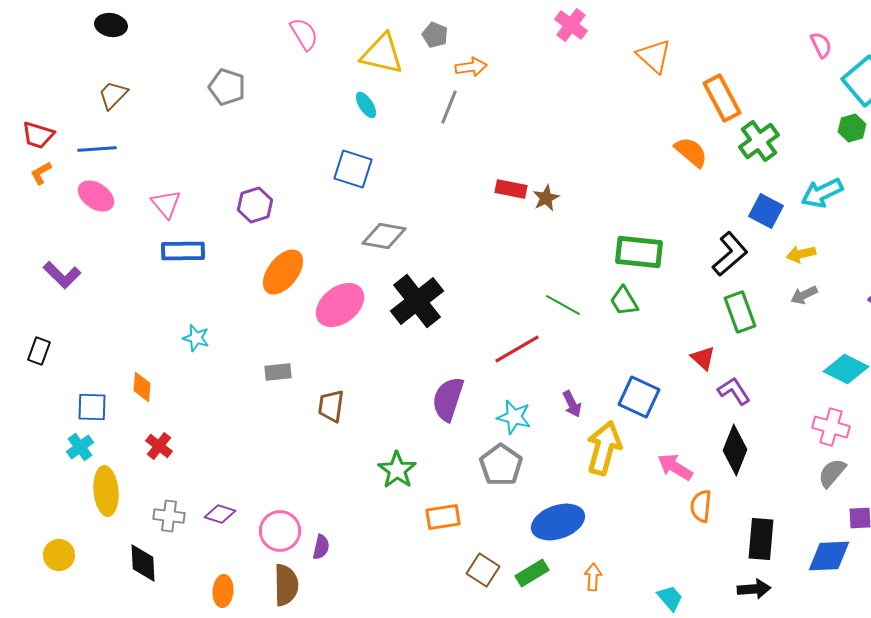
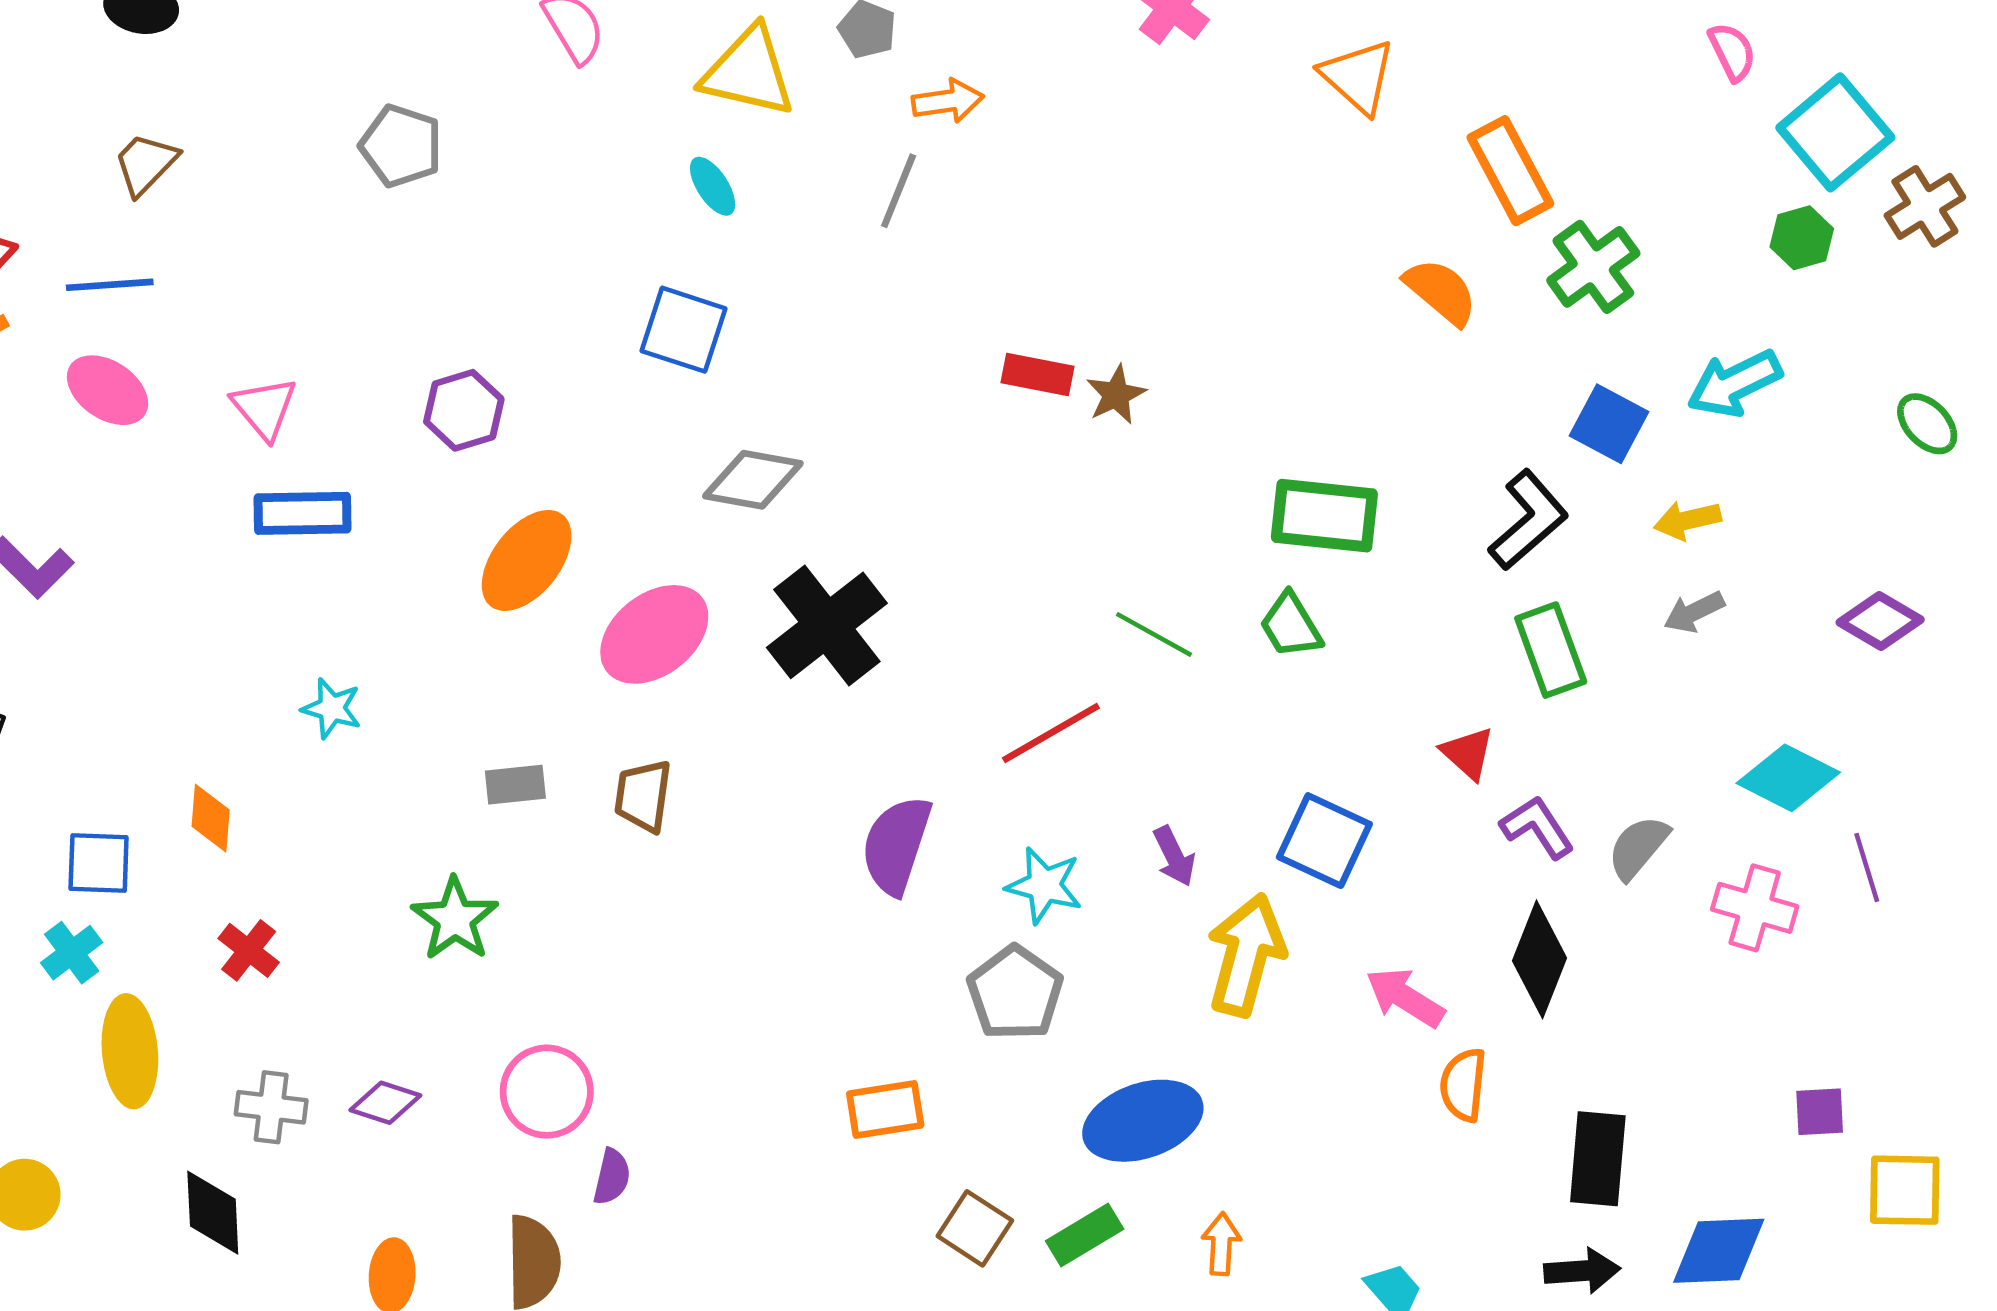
brown trapezoid: (331, 406) -> (643, 796), moved
green star: (397, 470) -> (455, 919), moved
gray semicircle: (832, 473) -> (1638, 847), moved
pink circle: (280, 531) -> (547, 1092), moved
blue diamond: (829, 556) -> (1719, 1251), moved

